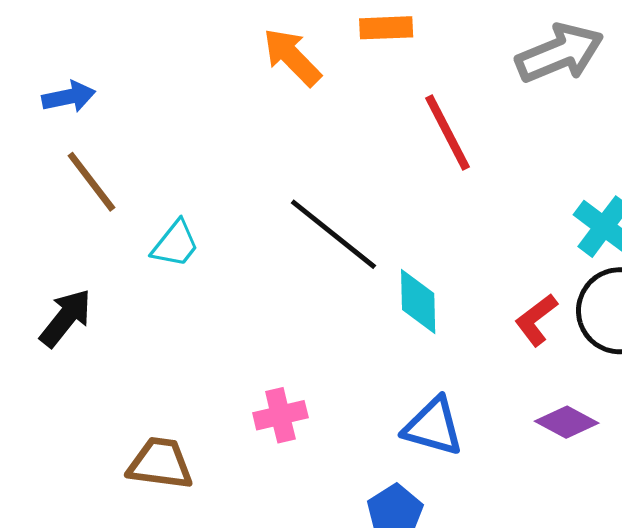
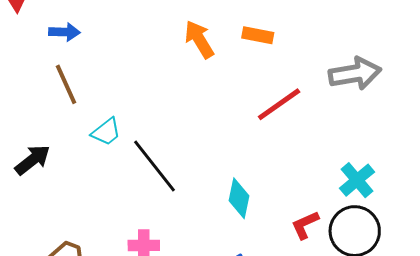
red line: (447, 133) -> (279, 104), turned 69
black line: (333, 234) -> (154, 166), moved

